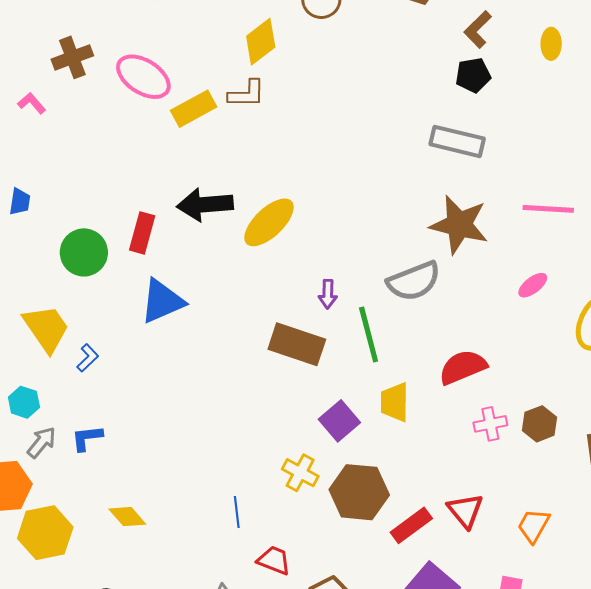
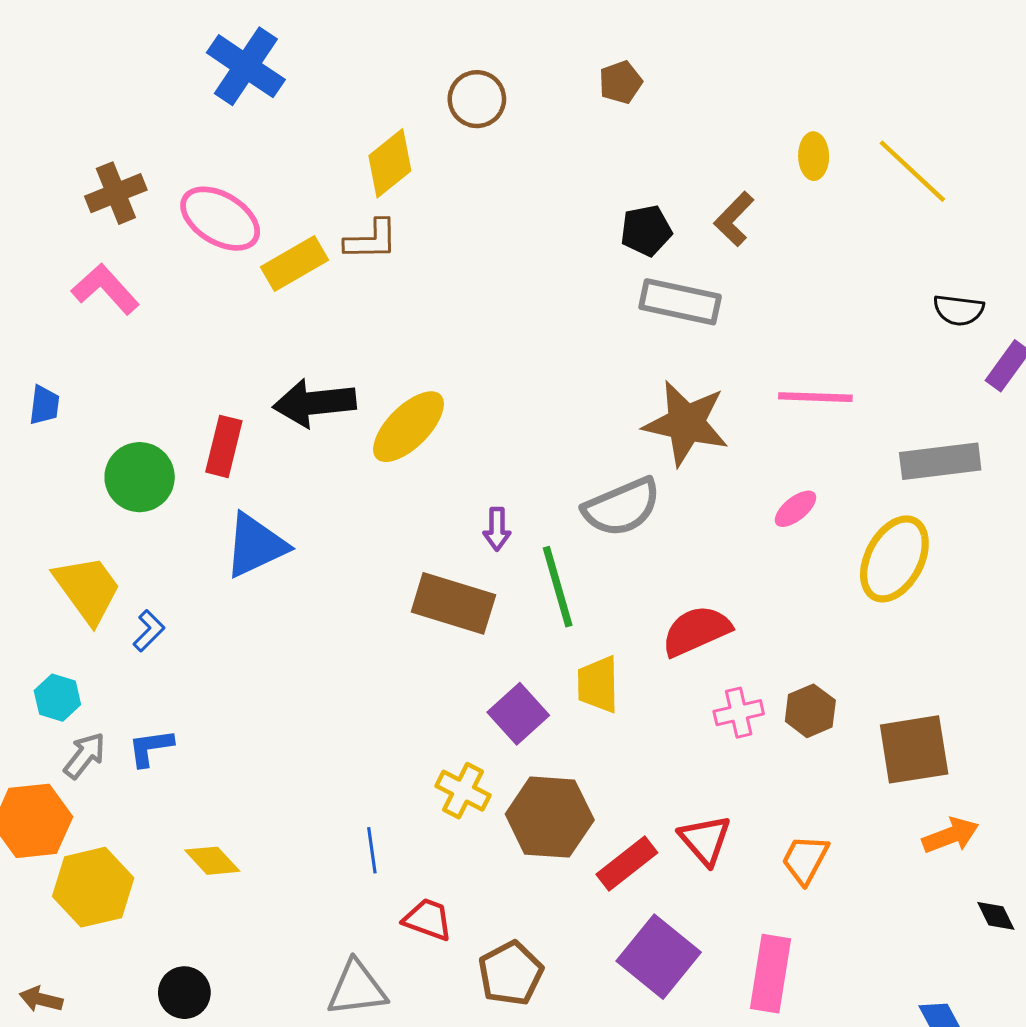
brown L-shape: (478, 29) -> (734, 219), moved
black pentagon: (473, 75) -> (646, 231), moved
pink L-shape: (32, 103) -> (105, 289), moved, size x1.6

